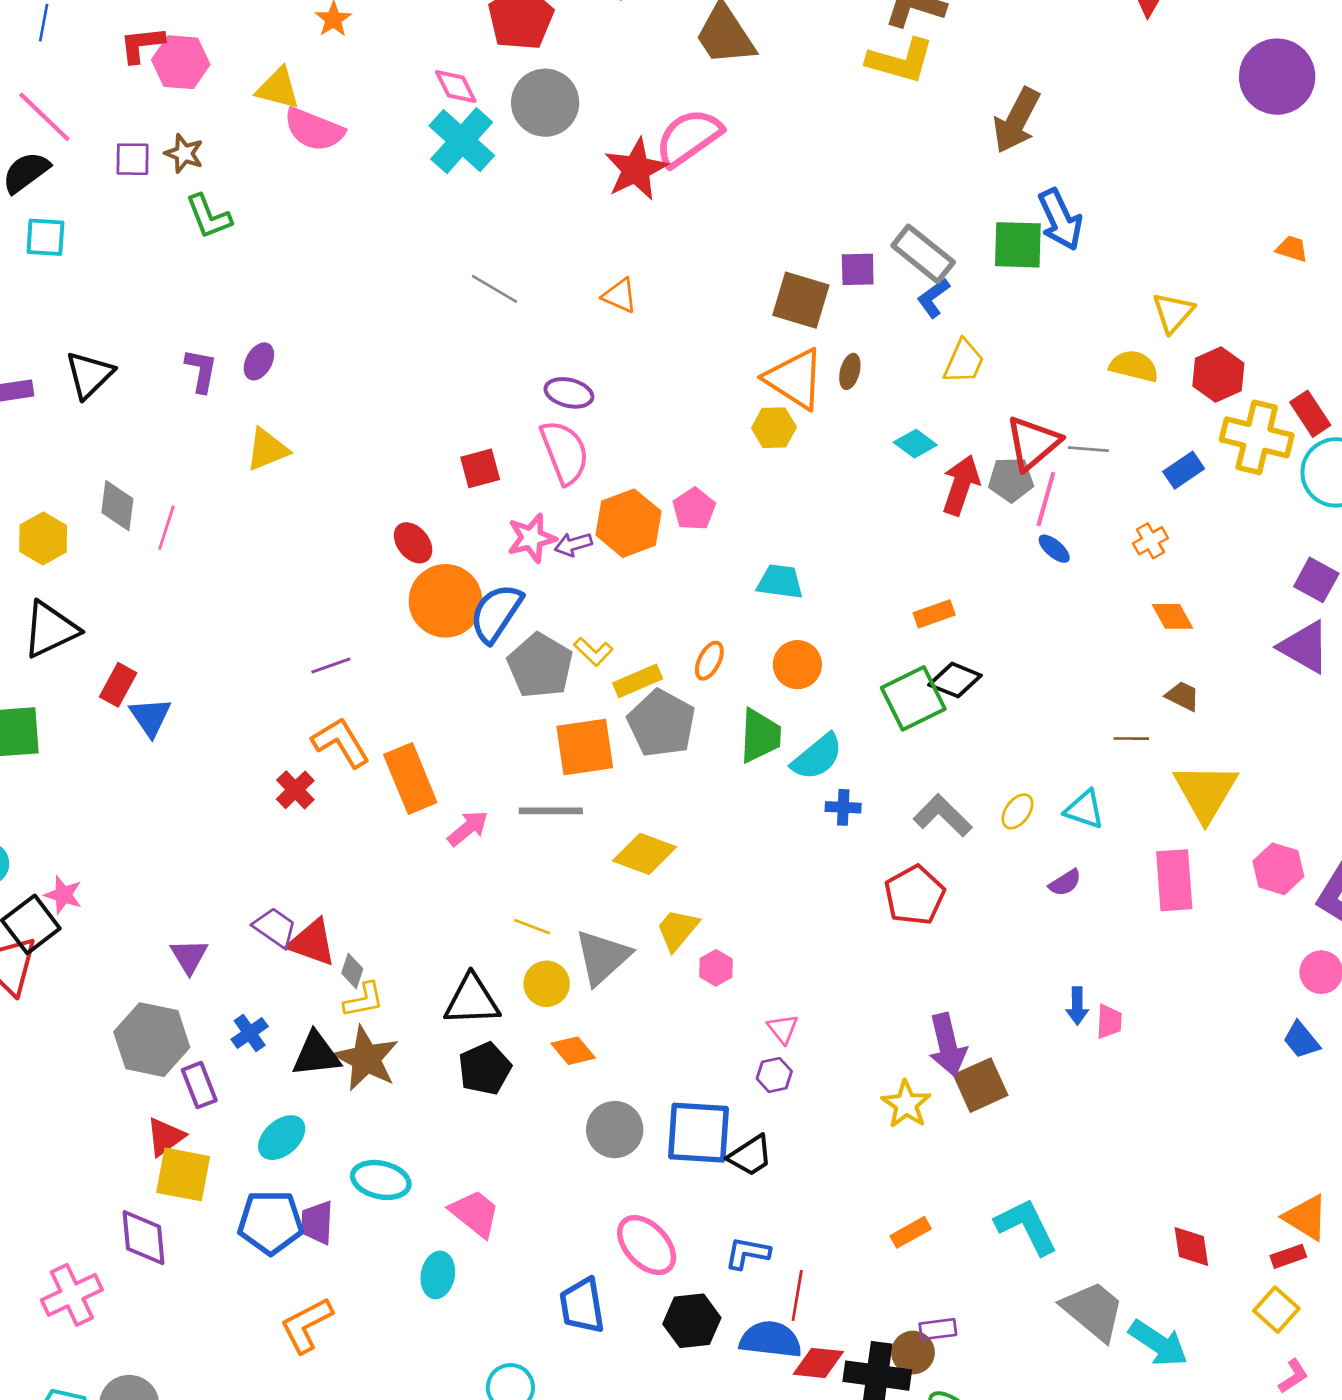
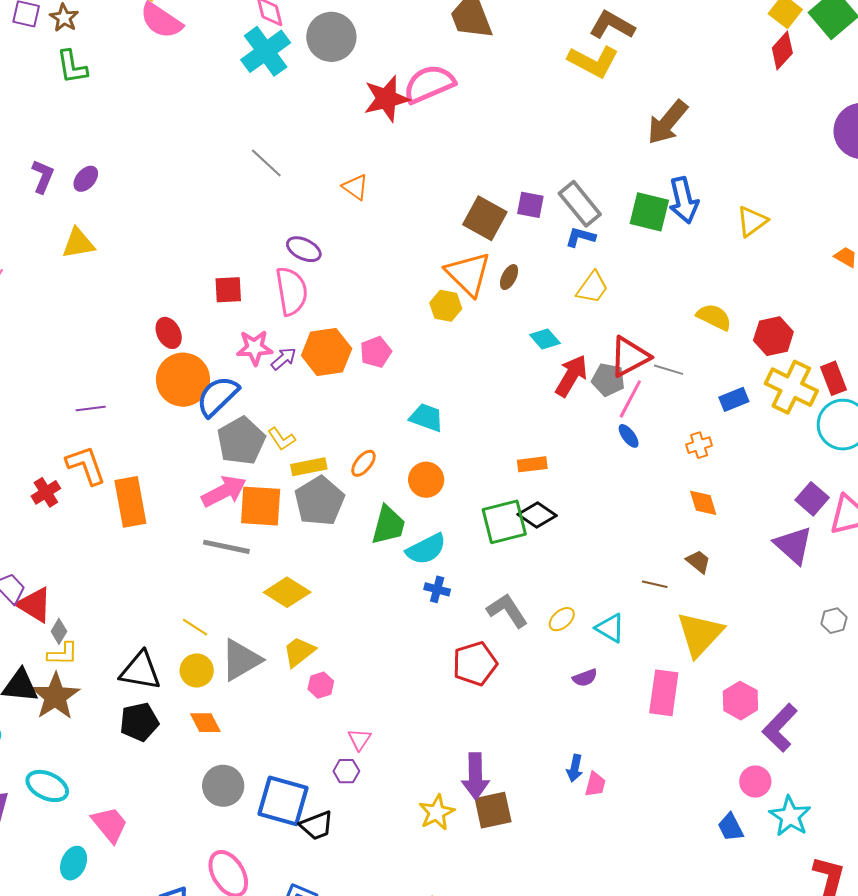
blue L-shape: (933, 298) -> (580, 237), turned 40
yellow triangle: (1173, 312) -> (752, 221), moved
purple arrow: (573, 544) -> (284, 359), turned 144
pink arrow: (468, 828) -> (224, 491), moved, size x1.4

